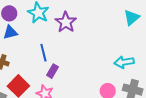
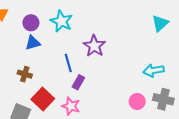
purple star: (66, 22) -> (94, 46), moved

